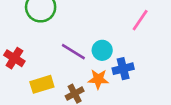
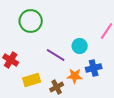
cyan circle: (102, 50) -> (80, 46), moved

